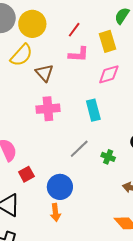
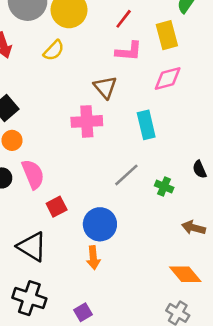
yellow semicircle: (21, 55) -> (54, 50), size x0.7
brown triangle: (44, 73) -> (105, 87), moved

